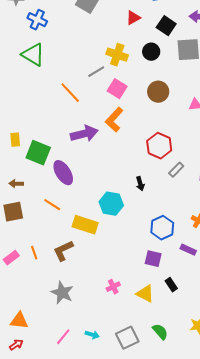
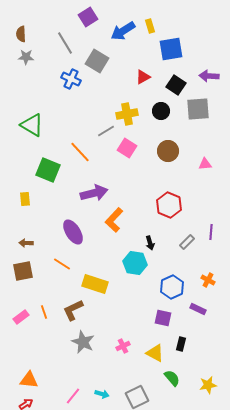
blue cross: (37, 20) -> (71, 79), moved
green triangle: (33, 55) -> (32, 125), moved
yellow cross: (117, 55) -> (127, 114), turned -30
orange L-shape: (114, 120) -> (114, 220), moved
green square: (38, 153) -> (48, 170), moved
gray rectangle: (176, 170) -> (187, 242), moved
cyan hexagon: (111, 204) -> (135, 263), moved
black rectangle: (171, 285) -> (181, 344), turned 48
gray star: (62, 293) -> (83, 342), moved
green semicircle: (160, 332) -> (172, 378), moved

